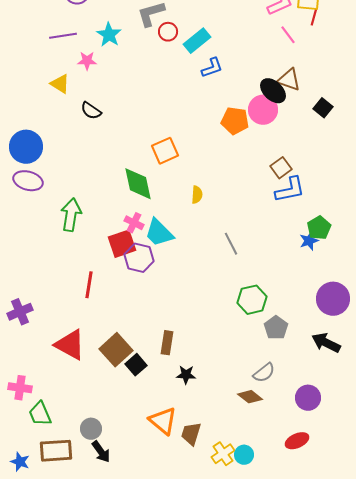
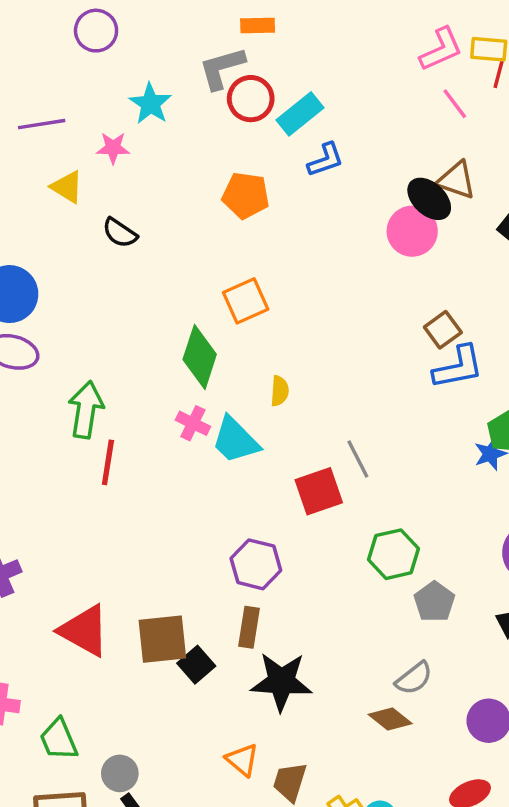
red circle: (168, 32) -> (251, 99), size x1.4
purple line: (63, 36) -> (42, 124), moved
orange pentagon: (235, 121) -> (246, 195), moved
green diamond: (138, 184) -> (200, 357), turned 30
yellow semicircle: (197, 195) -> (280, 391), moved
red square: (122, 244) -> (319, 491), moved
purple hexagon: (139, 258) -> (256, 564), moved
red line: (89, 285) -> (108, 462), moved
brown square: (116, 350) -> (162, 639), turned 36
black star: (186, 375) -> (281, 682), size x1.8
green trapezoid: (40, 414) -> (59, 739), moved
orange triangle: (163, 421) -> (242, 760), size x0.7

